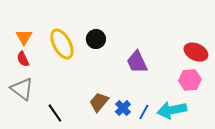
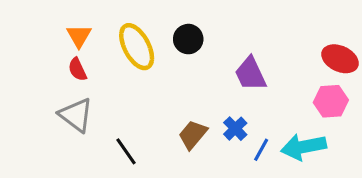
blue cross: (123, 108) -> (235, 129), moved

